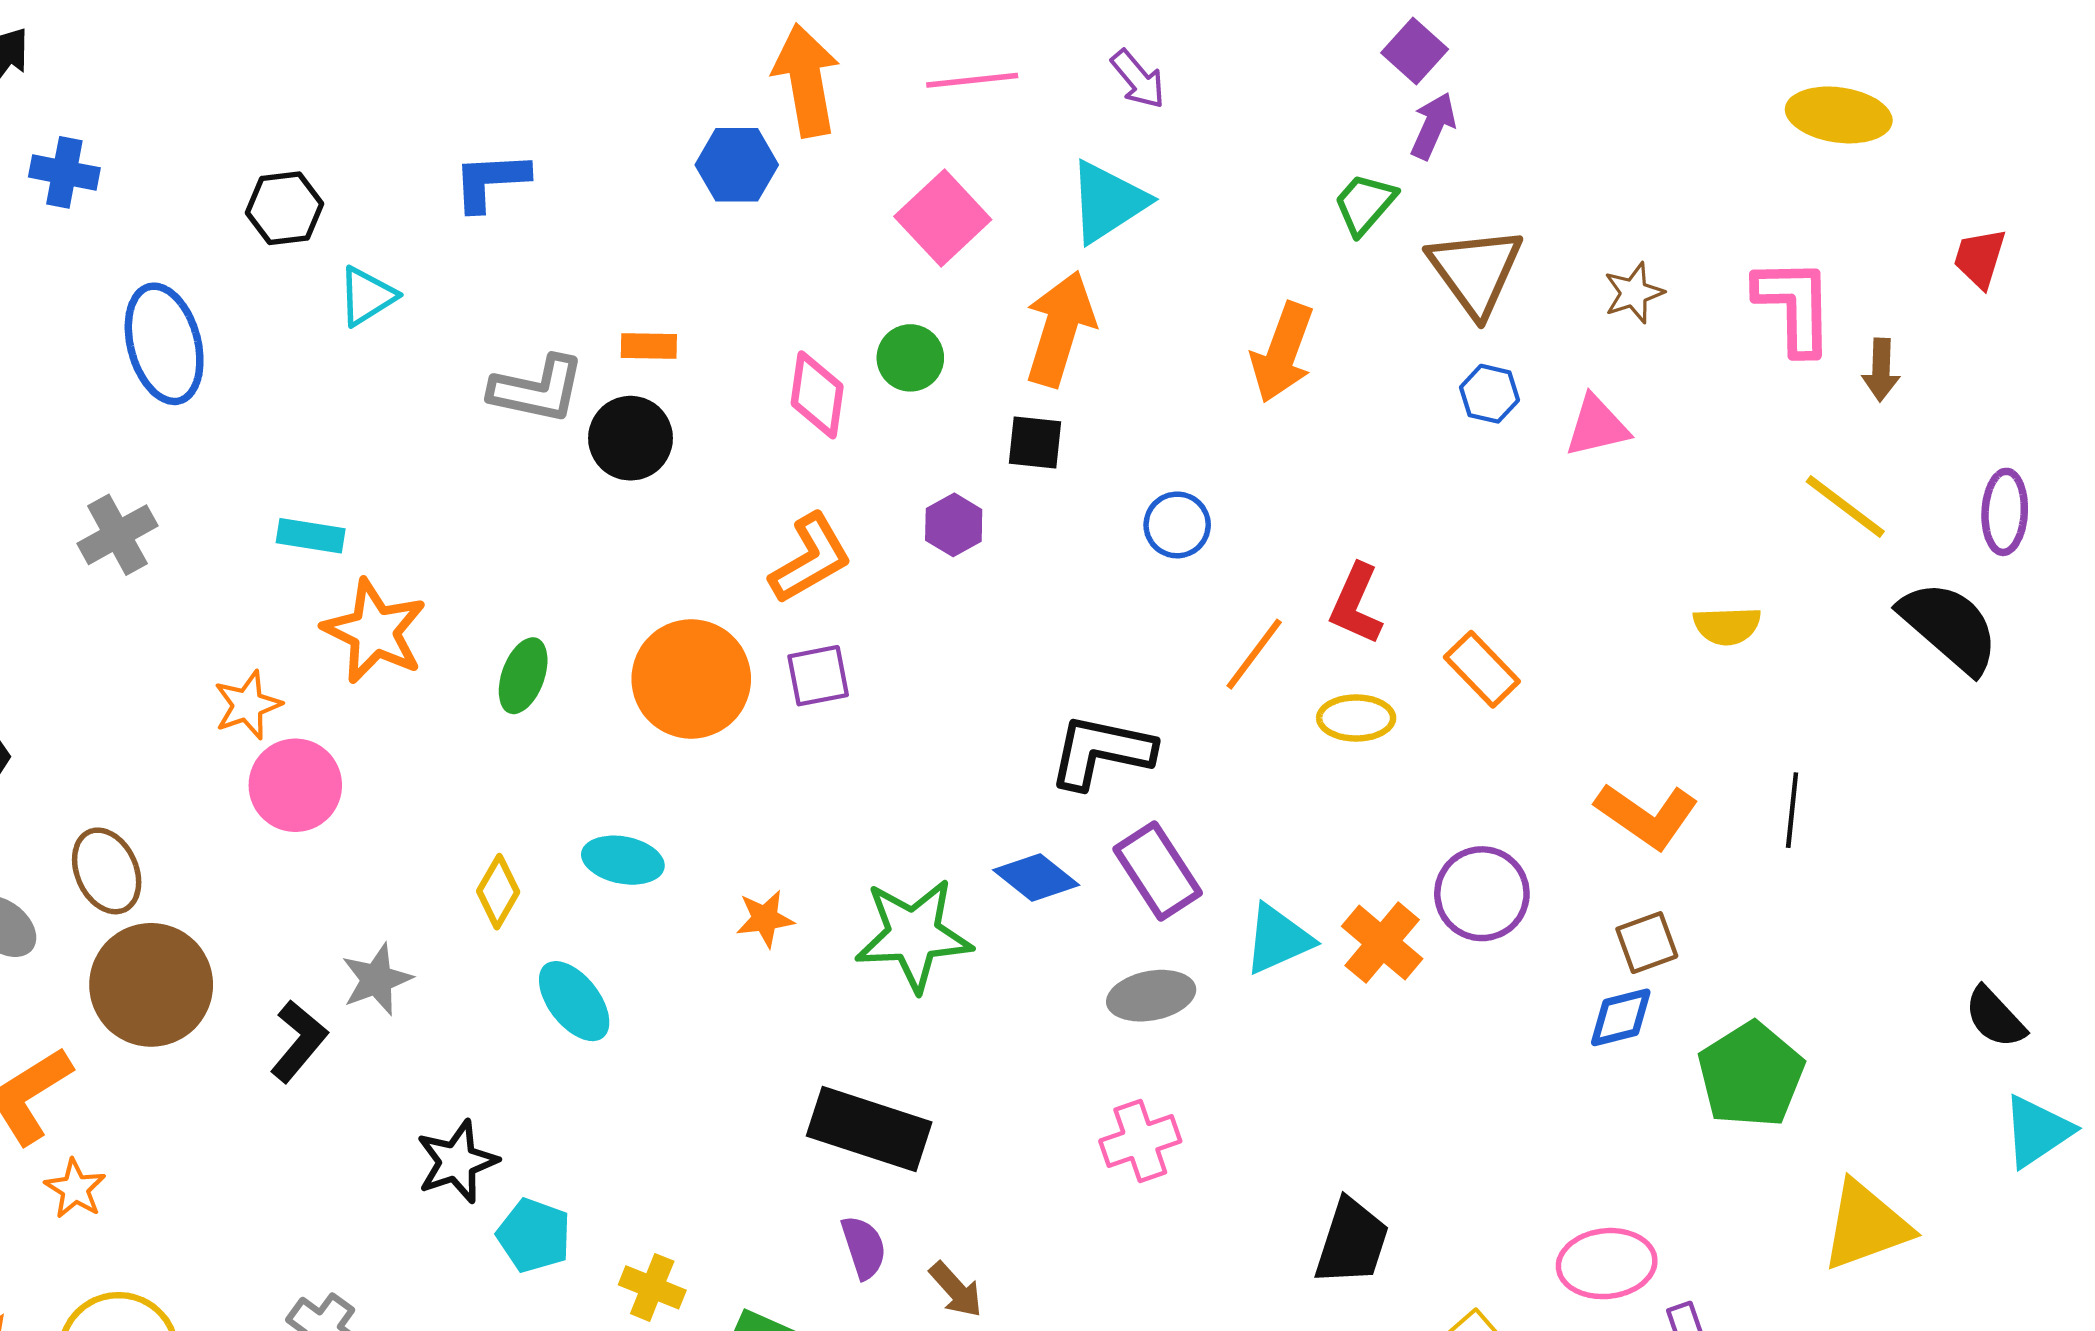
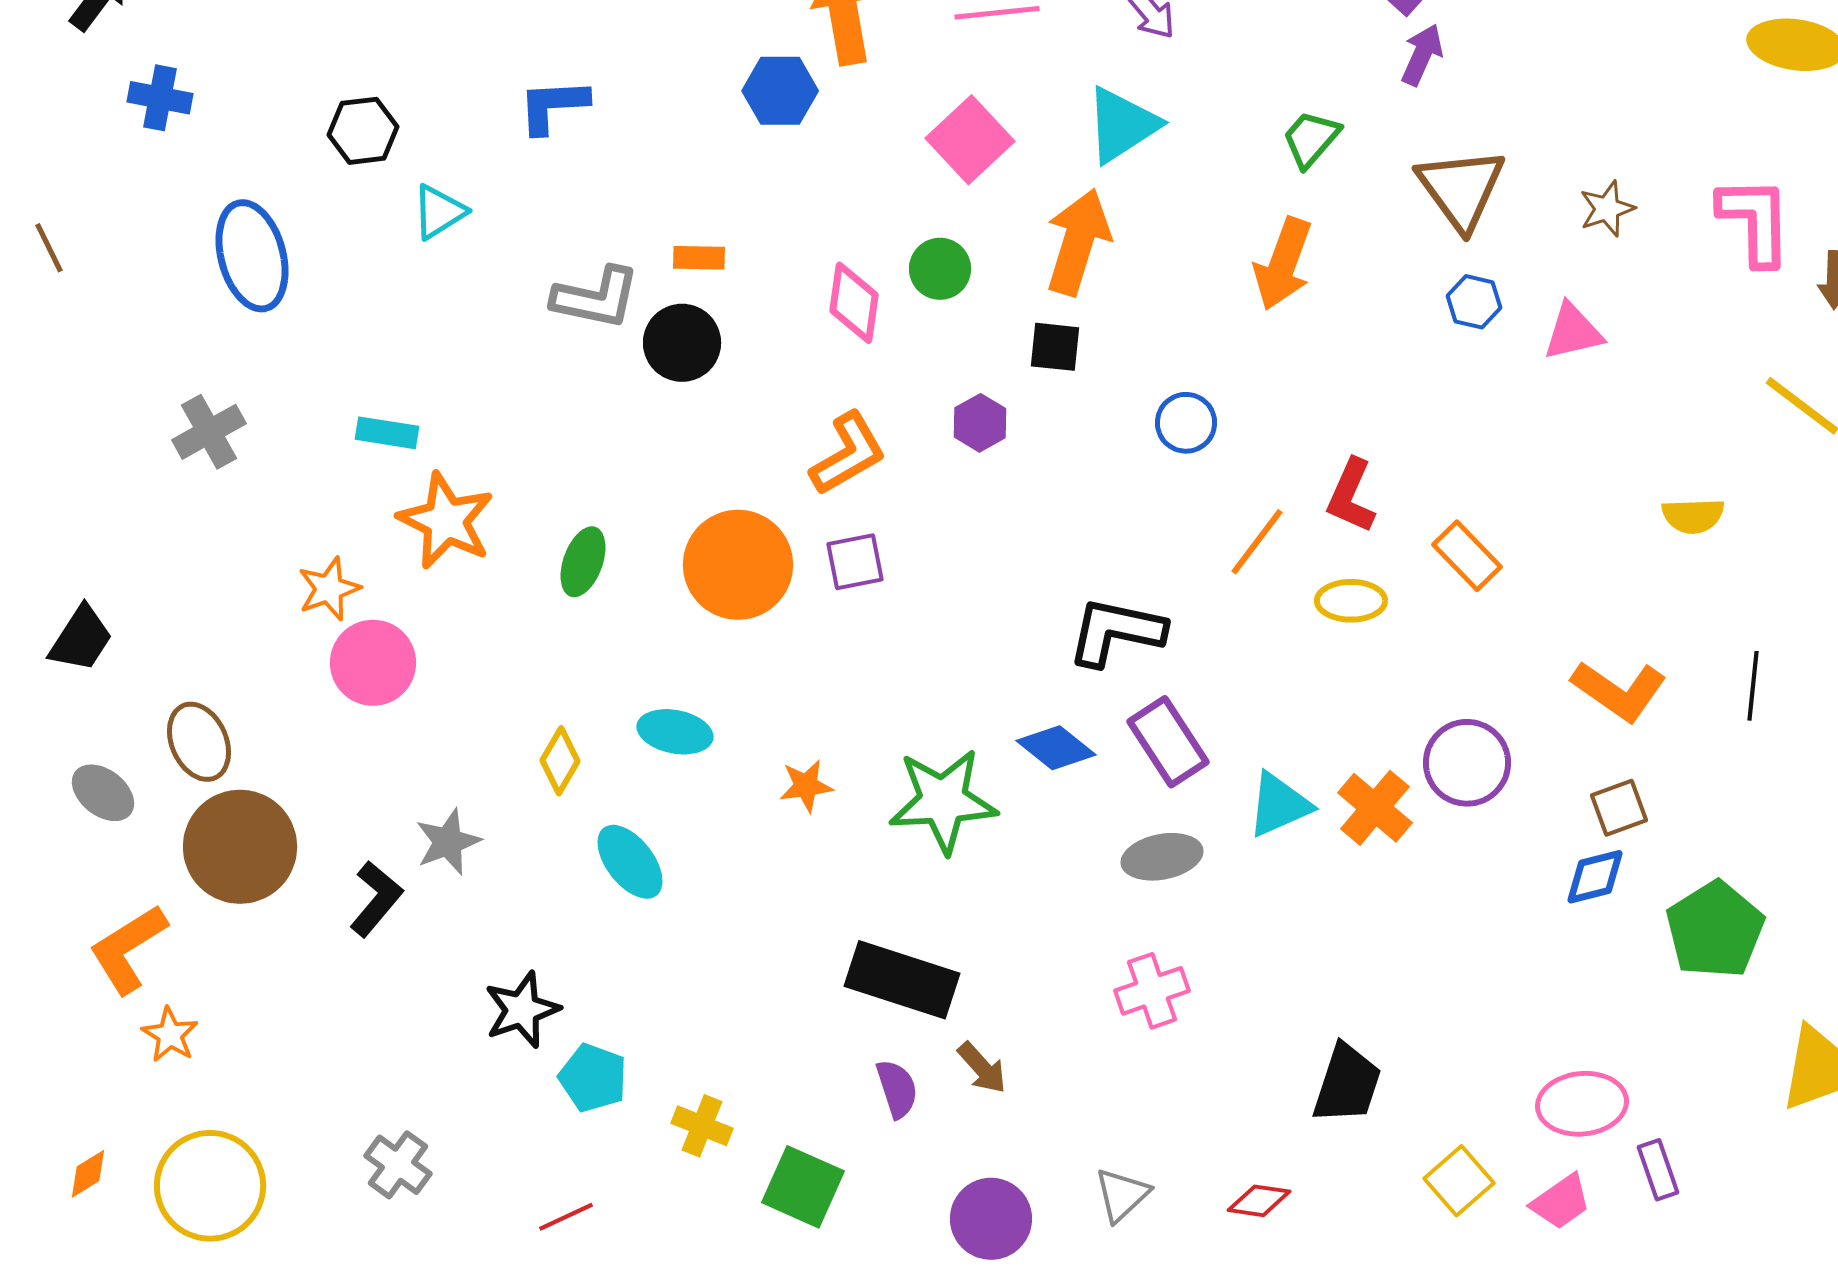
green trapezoid: (1365, 204) -> (1311, 139), moved
brown arrow: (956, 1290) -> (982, 1068), moved

